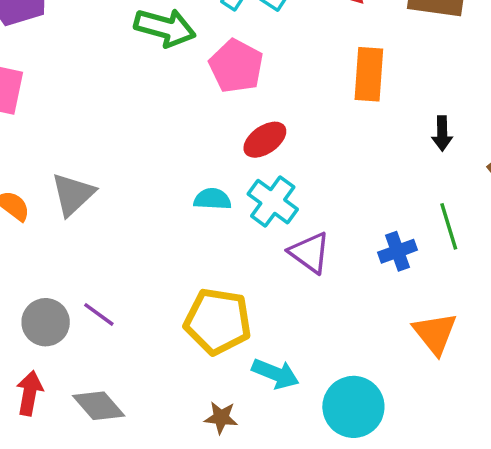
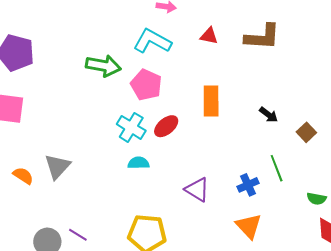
orange rectangle: (369, 74) -> (211, 101), moved
black arrow: (442, 133) -> (269, 115), turned -48
cyan cross: (273, 202) -> (131, 127), moved
orange triangle: (435, 333) -> (249, 226), moved

